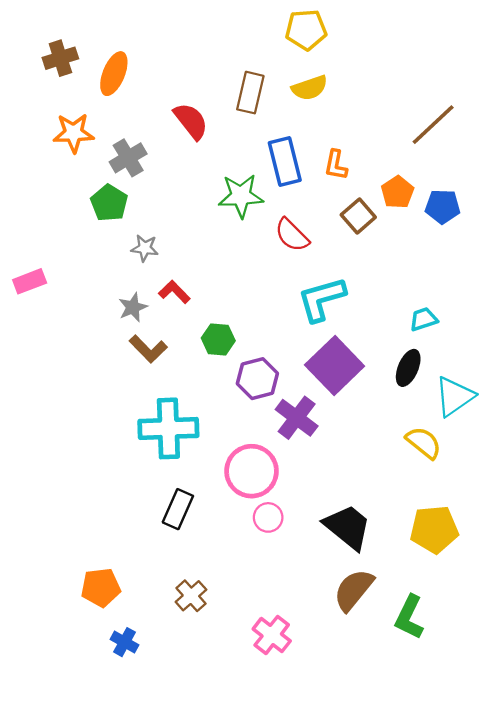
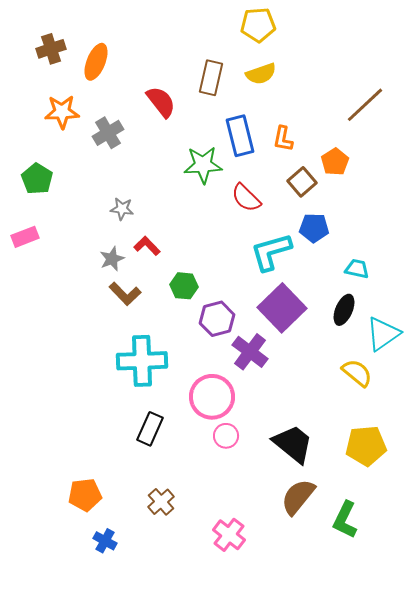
green pentagon: (109, 203) -> (37, 179), moved
blue pentagon: (443, 207) -> (314, 228), moved
cyan trapezoid: (424, 319) -> (357, 269), turned 30

